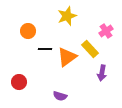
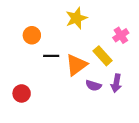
purple semicircle: (60, 96) -> (93, 85), moved

